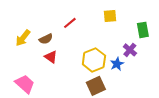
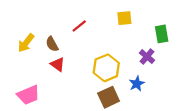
brown semicircle: (46, 39) -> (52, 44), turned 88
blue star: (117, 64) -> (137, 84), moved
pink trapezoid: (25, 84) -> (28, 95), turned 115

